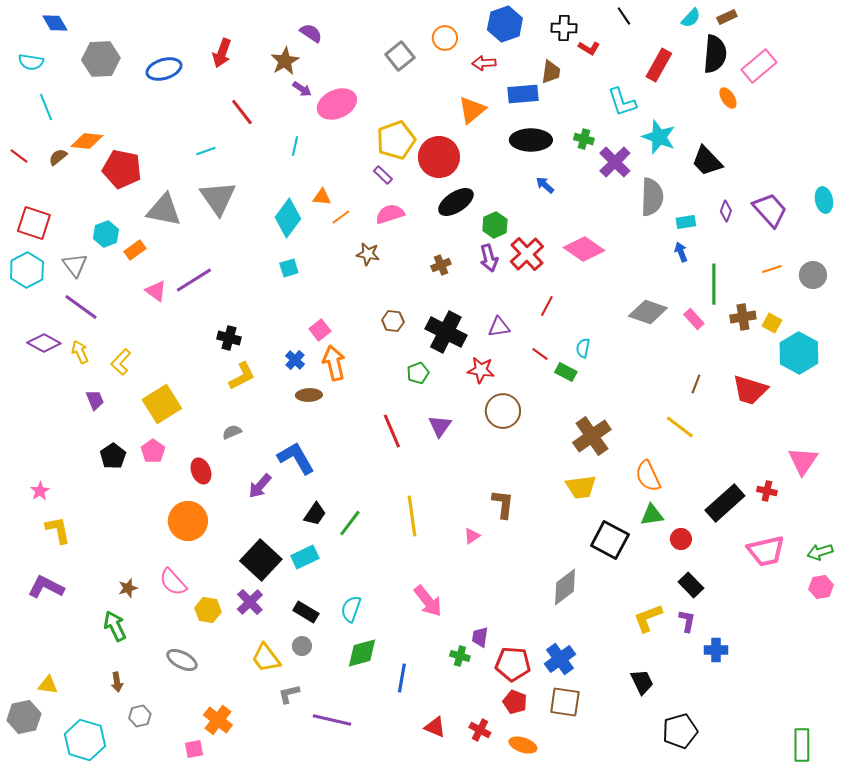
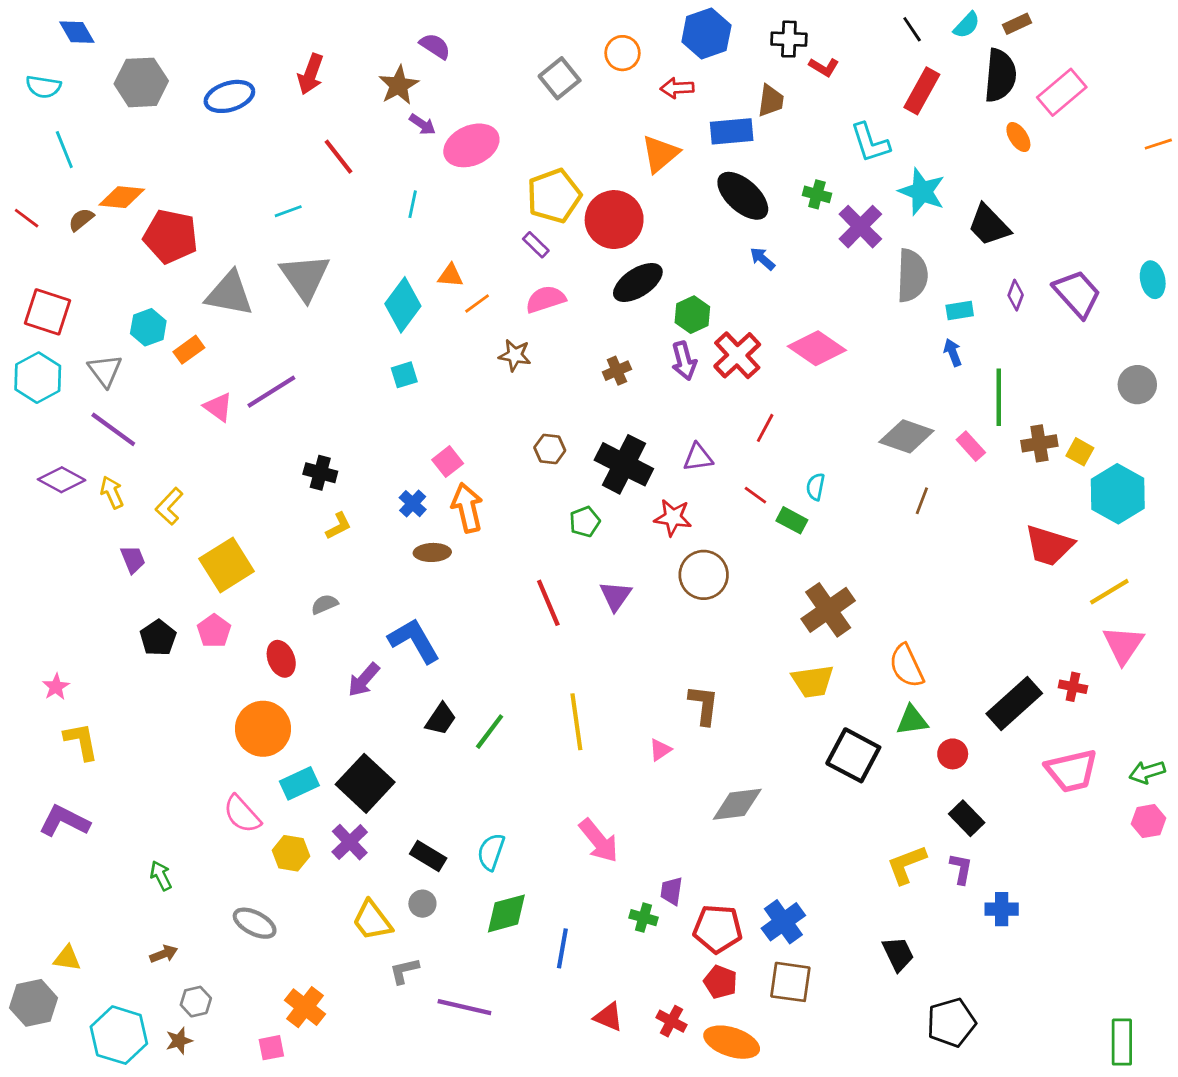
black line: (624, 16) -> (912, 29), moved
black ellipse: (531, 140) -> (743, 196), turned 42
orange line: (772, 269) -> (1158, 144), moved
yellow L-shape: (242, 376) -> (339, 526), size x0.7
brown line: (696, 384) -> (922, 501), moved
yellow line: (680, 427) -> (1109, 592), moved, turned -68
cyan rectangle: (305, 557) -> (299, 783), moved
gray diamond: (565, 587) -> (737, 804), moved, turned 30
brown star: (128, 588) -> (179, 1041), moved
green arrow: (115, 626) -> (161, 876), size x0.7
brown arrow: (117, 682) -> (164, 954), turned -102
orange ellipse: (523, 745) -> (732, 1042), size x1.4

